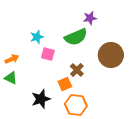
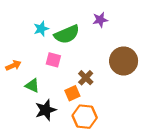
cyan star: (37, 37) -> (41, 29), moved
green semicircle: (76, 37) -> (67, 34), moved
green triangle: (11, 78) -> (32, 85), moved

